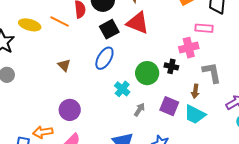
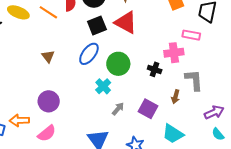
green circle: (147, 73) -> (118, 64), moved
cyan trapezoid: (195, 114) -> (173, 134), moved

